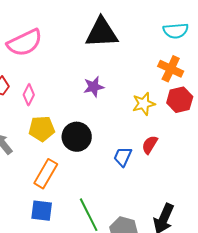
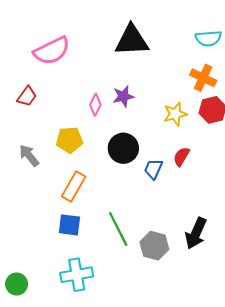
pink diamond: (29, 95) -> (95, 105), moved
black circle: (77, 137) -> (123, 148), moved

